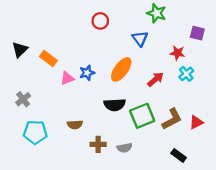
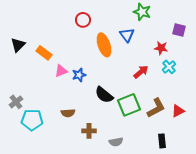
red circle: (100, 21) -> (83, 20), moved
orange ellipse: (121, 69) -> (104, 45), moved, turned -55
blue star: (87, 73) -> (79, 75), moved
gray cross: (23, 99) -> (16, 102), moved
black semicircle: (115, 105) -> (104, 95), turned 42
gray semicircle: (125, 148) -> (116, 142), moved
black rectangle: (179, 155) -> (162, 141), turned 48

